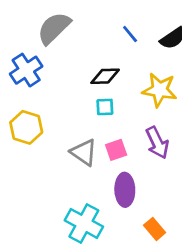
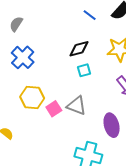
gray semicircle: (54, 28) -> (16, 24), moved, size x0.6
pink square: (116, 150) -> (54, 109), moved

